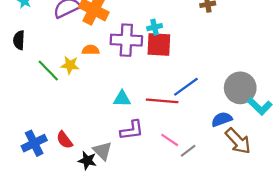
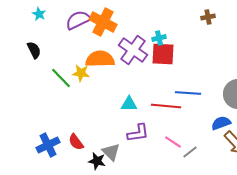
black semicircle: (19, 40) -> (34, 50), turned 150
purple cross: (126, 40) -> (133, 50), turned 32
orange semicircle: (91, 50) -> (100, 59), size x1.8
blue line: (186, 87) -> (188, 93), turned 40

